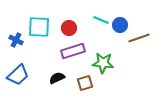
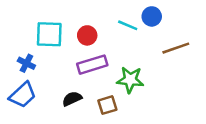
blue circle: (120, 25) -> (152, 16), moved
blue cross: (16, 40) -> (26, 63), moved

